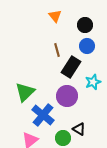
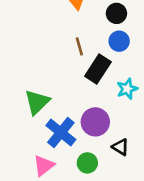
purple circle: (67, 96) -> (95, 122), moved
black triangle: (79, 129) -> (120, 147), moved

